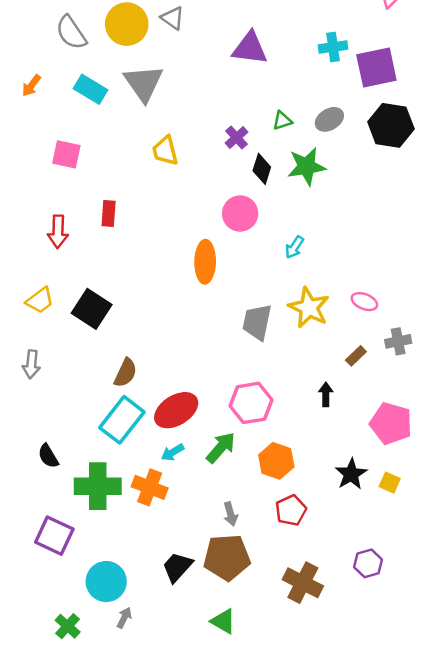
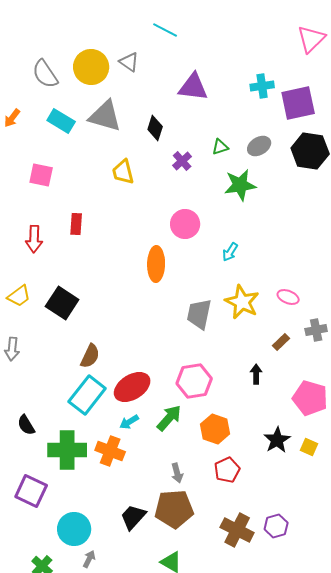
gray triangle: (144, 83) -> (105, 116), turned -39
black diamond: (262, 169) -> (155, 128), moved
purple hexagon: (368, 563) -> (276, 526), moved

